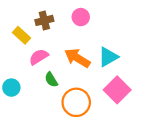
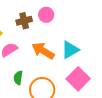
brown cross: (44, 20) -> (24, 21), moved
green semicircle: (51, 80) -> (18, 78), moved, turned 40

